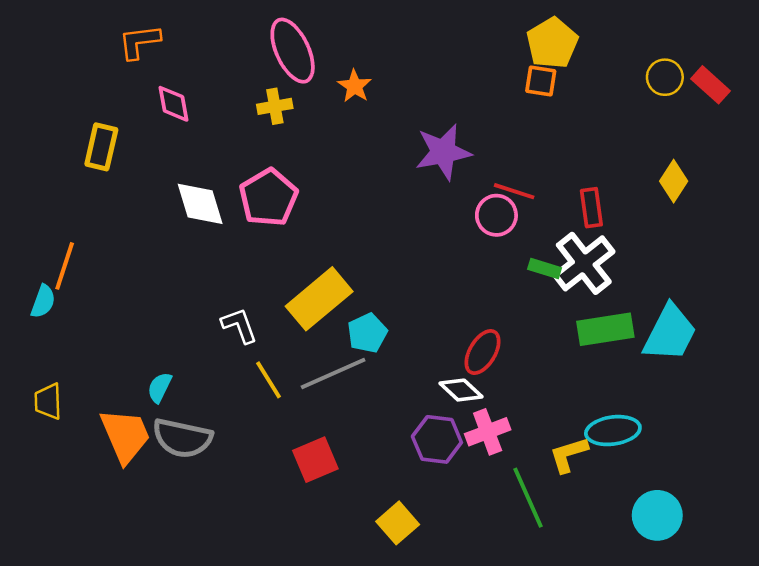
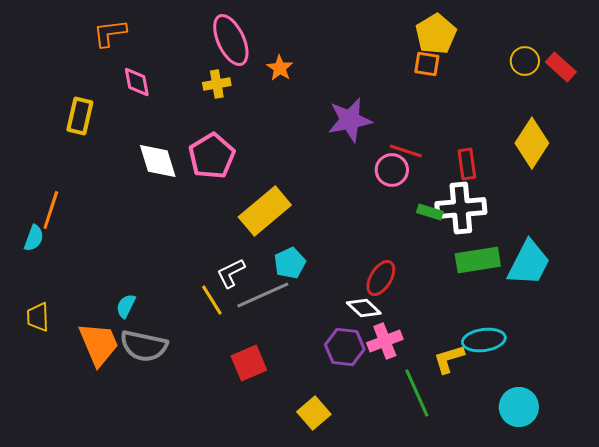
yellow diamond: (674, 181) -> (532, 143), size x1.5
white cross: (584, 263) -> (461, 208), turned 33
yellow rectangle: (319, 299) -> (265, 211), moved
white L-shape: (239, 325) -> (231, 273), moved, turned -96

